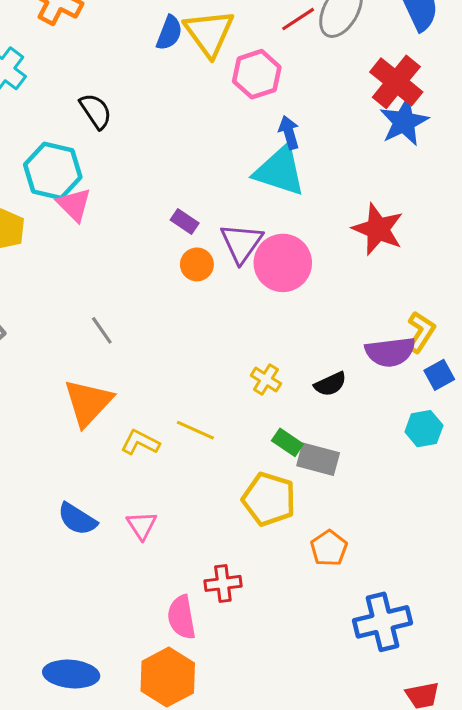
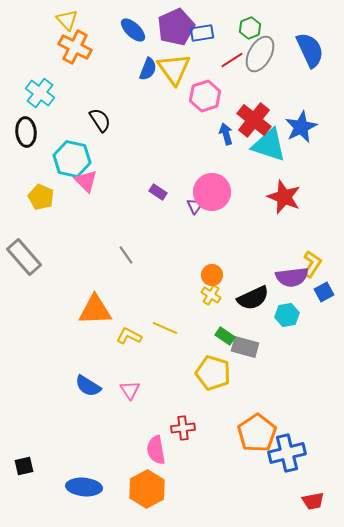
red cross: (396, 82) -> (254, 120), moved
cyan triangle: (280, 171) -> (269, 145), moved
purple triangle: (241, 243) -> (195, 206), size x0.6
pink circle: (283, 263) -> (212, 192), moved
orange circle: (197, 264) -> (212, 275), moved
gray line: (102, 330) -> (126, 255), moved
black semicircle: (330, 384) -> (253, 298), size x1.5
orange triangle: (88, 402) -> (95, 310), turned 45
cyan hexagon: (424, 429) -> (287, 315), moved
orange pentagon: (329, 548) -> (257, 433), moved, size x1.6

